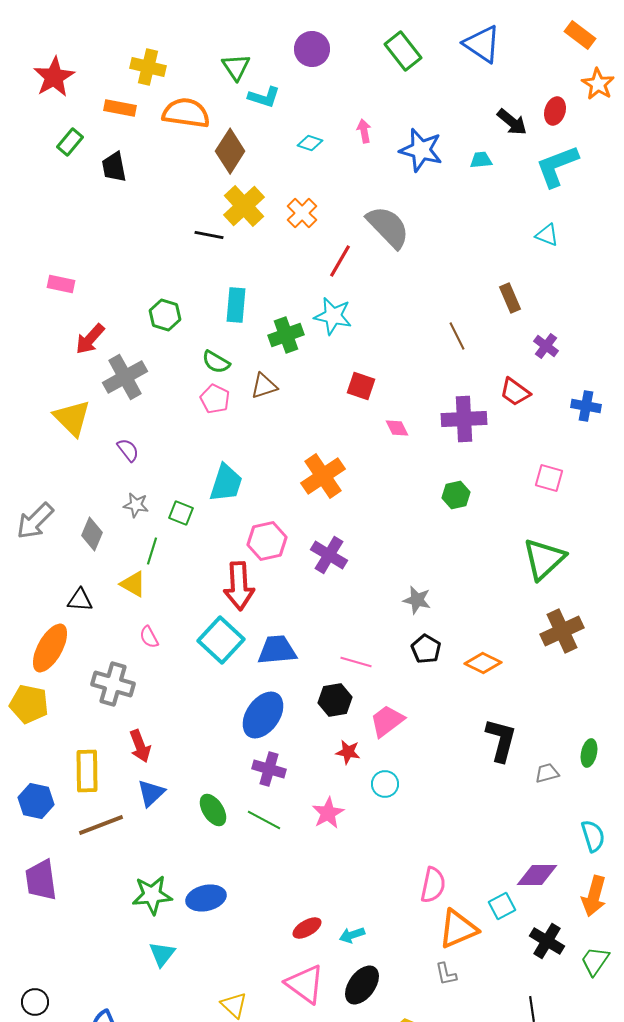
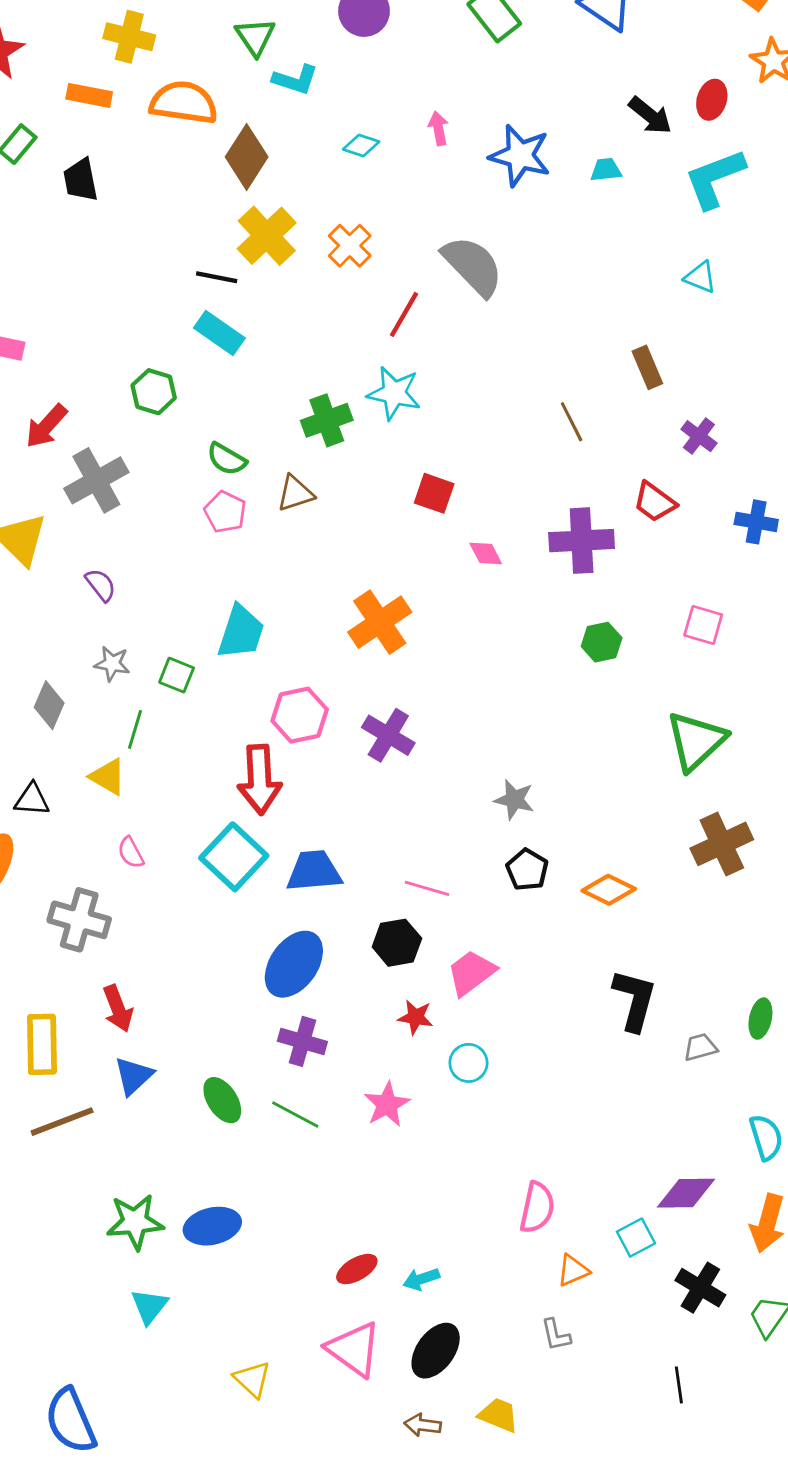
cyan rectangle: (236, 305) -> (219, 333), moved, turned -60
green hexagon: (456, 495) -> (602, 642), moved
orange triangle: (458, 929) -> (573, 1270), size x0.6

